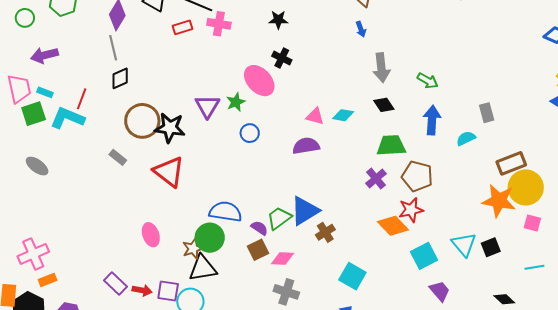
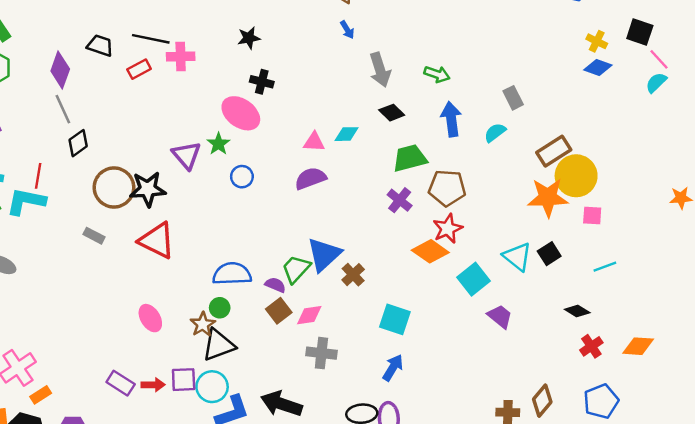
green circle: (210, 238) -> (220, 308), size x0.6

